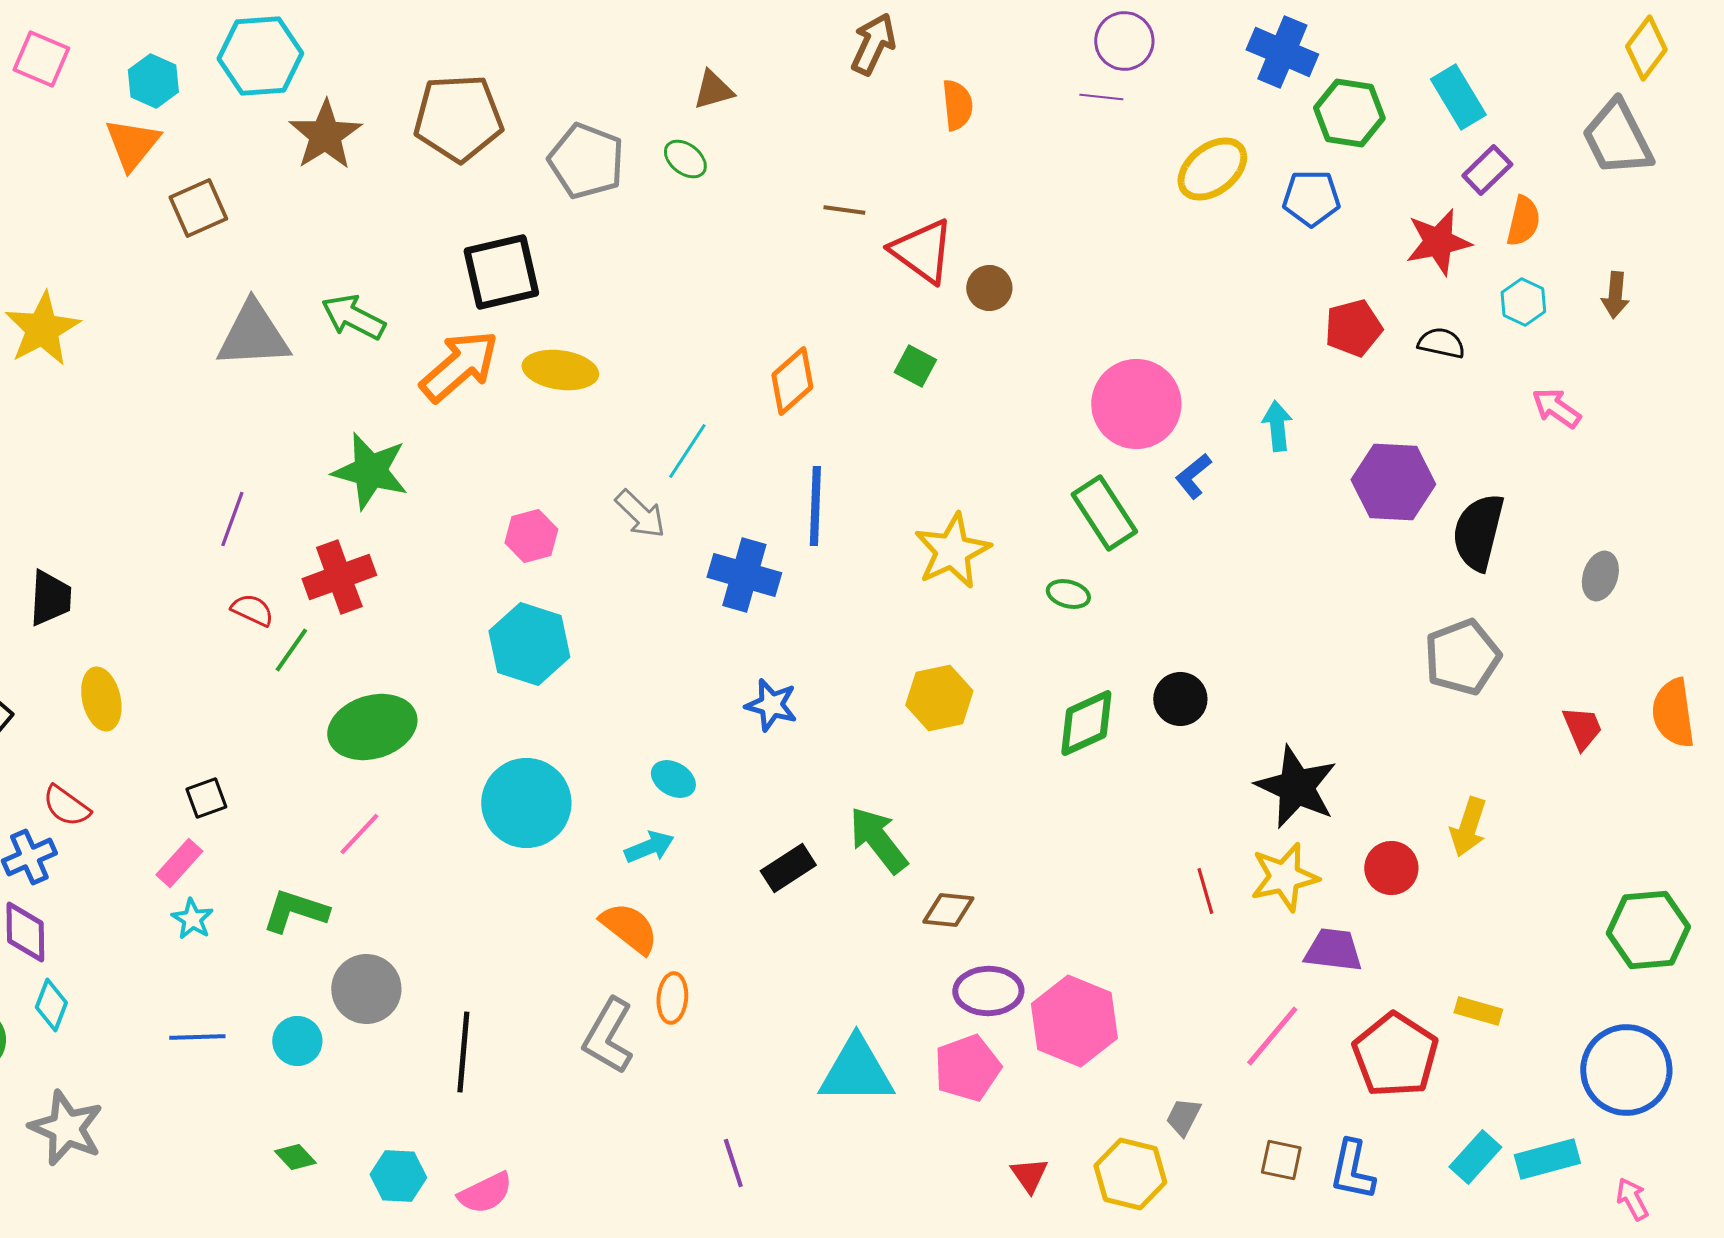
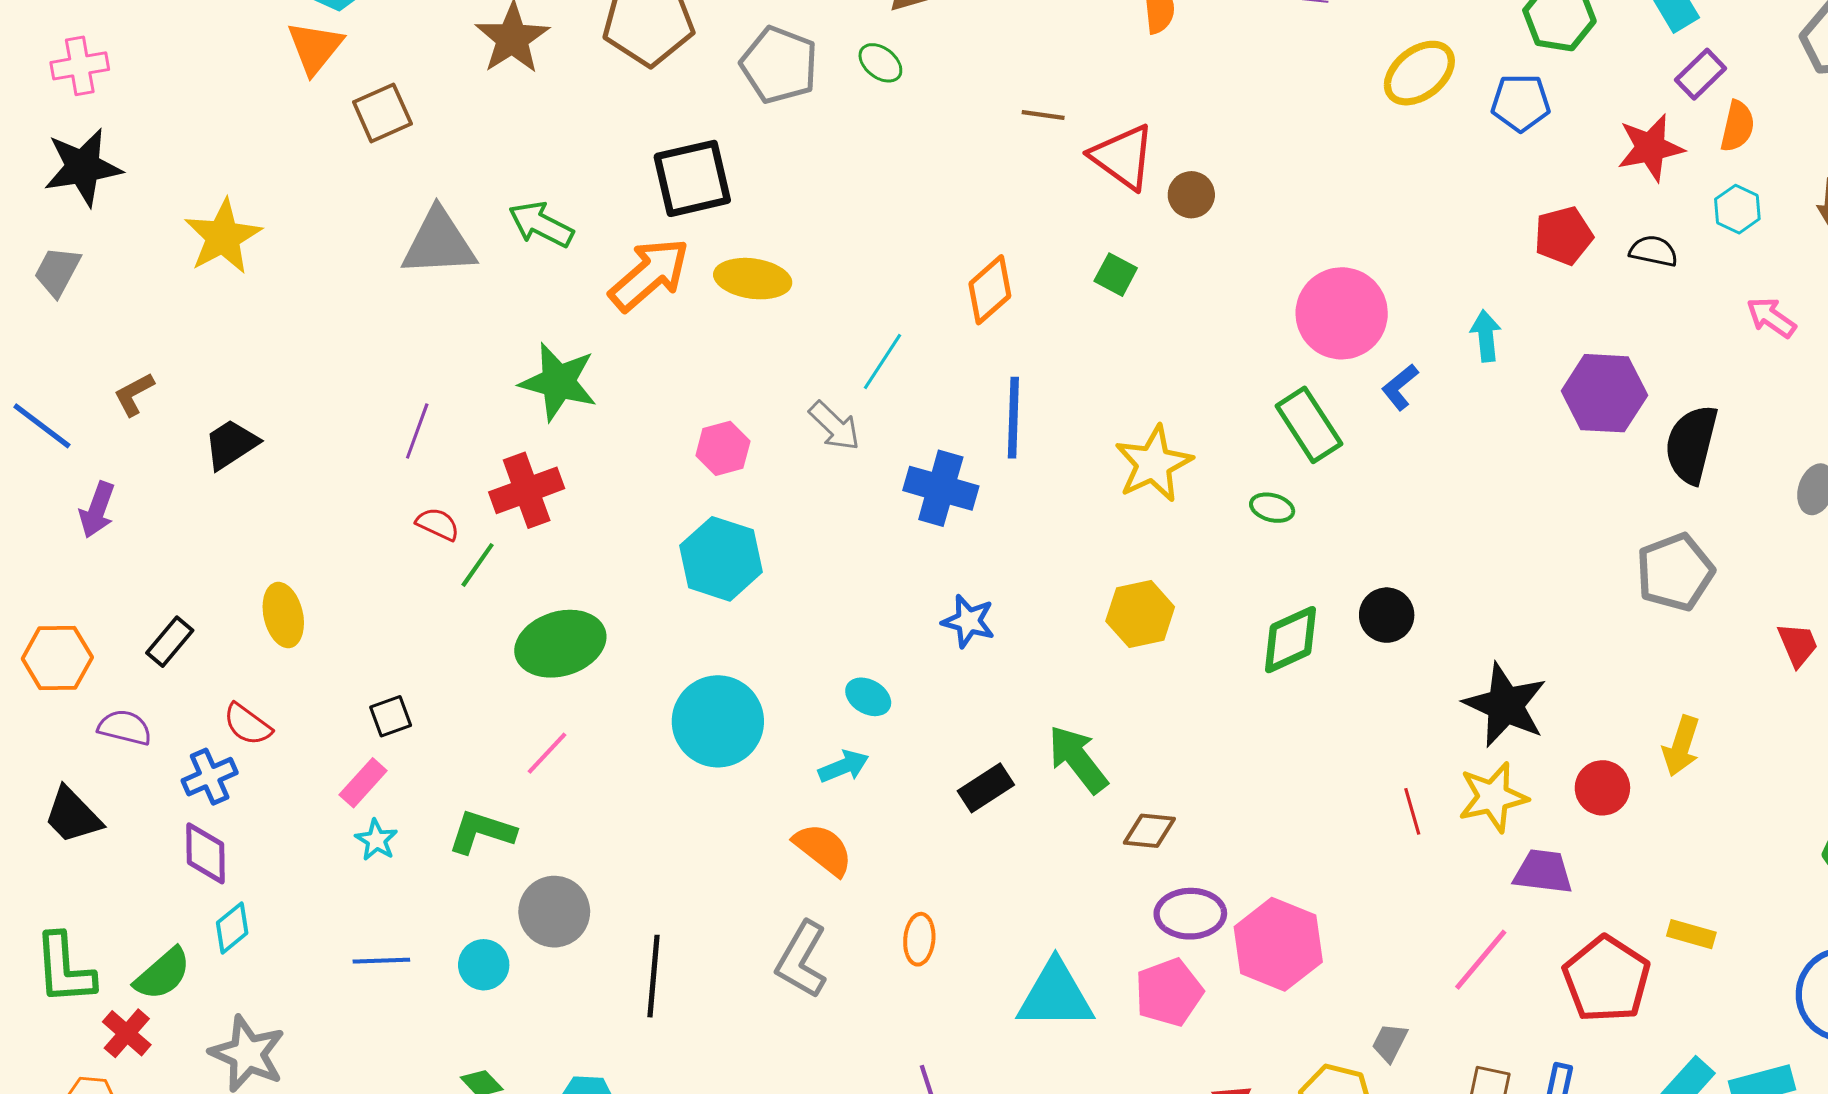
black trapezoid: (50, 598) -> (231, 444), moved, turned -126
orange ellipse: (672, 998) -> (919, 939), moved
cyan diamond: (51, 1005) -> (232, 928), turned 30

